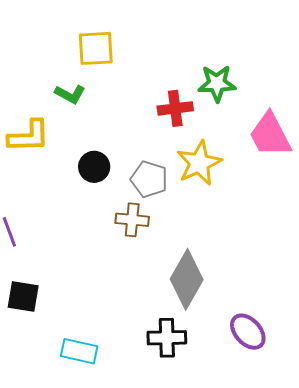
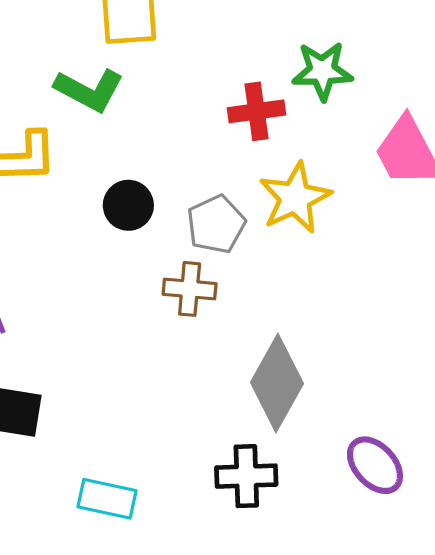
green L-shape: (70, 94) -> (89, 90), size x1.4
gray pentagon: (149, 179) -> (216, 224), turned 30

